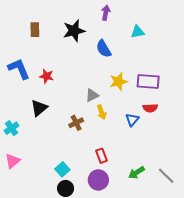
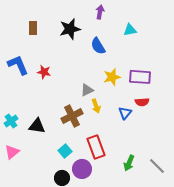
black triangle: (39, 108) -> (37, 126), moved, turned 48
brown cross: (76, 123) -> (72, 116), size x1.5
red rectangle: (102, 156) -> (96, 147), size x1.6
cyan square: (62, 169) -> (65, 151), moved
green arrow: (136, 173) -> (129, 163), turned -35
purple circle: (98, 180) -> (82, 169), moved

